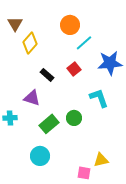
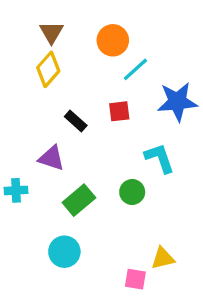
brown triangle: (15, 24) -> (51, 32), moved
red square: (74, 69) -> (119, 111), turned 32
green circle: (74, 118) -> (132, 192), moved

